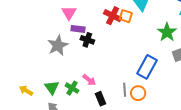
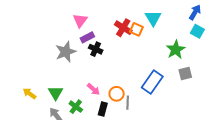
purple rectangle: (78, 29) -> (87, 37), turned -40
green cross: (72, 88) -> (76, 107), moved
orange circle: (138, 93) -> (117, 94), moved
black rectangle: (100, 99) -> (103, 109), turned 32

